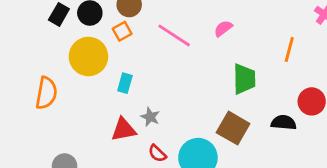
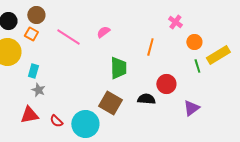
orange square: (122, 31) -> (31, 34), turned -32
gray star: (150, 117) -> (38, 90), moved
red triangle: (124, 130) -> (29, 115), moved

